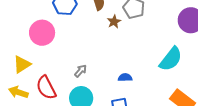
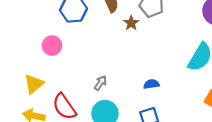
pink circle: (42, 33) -> (52, 46), size x0.7

